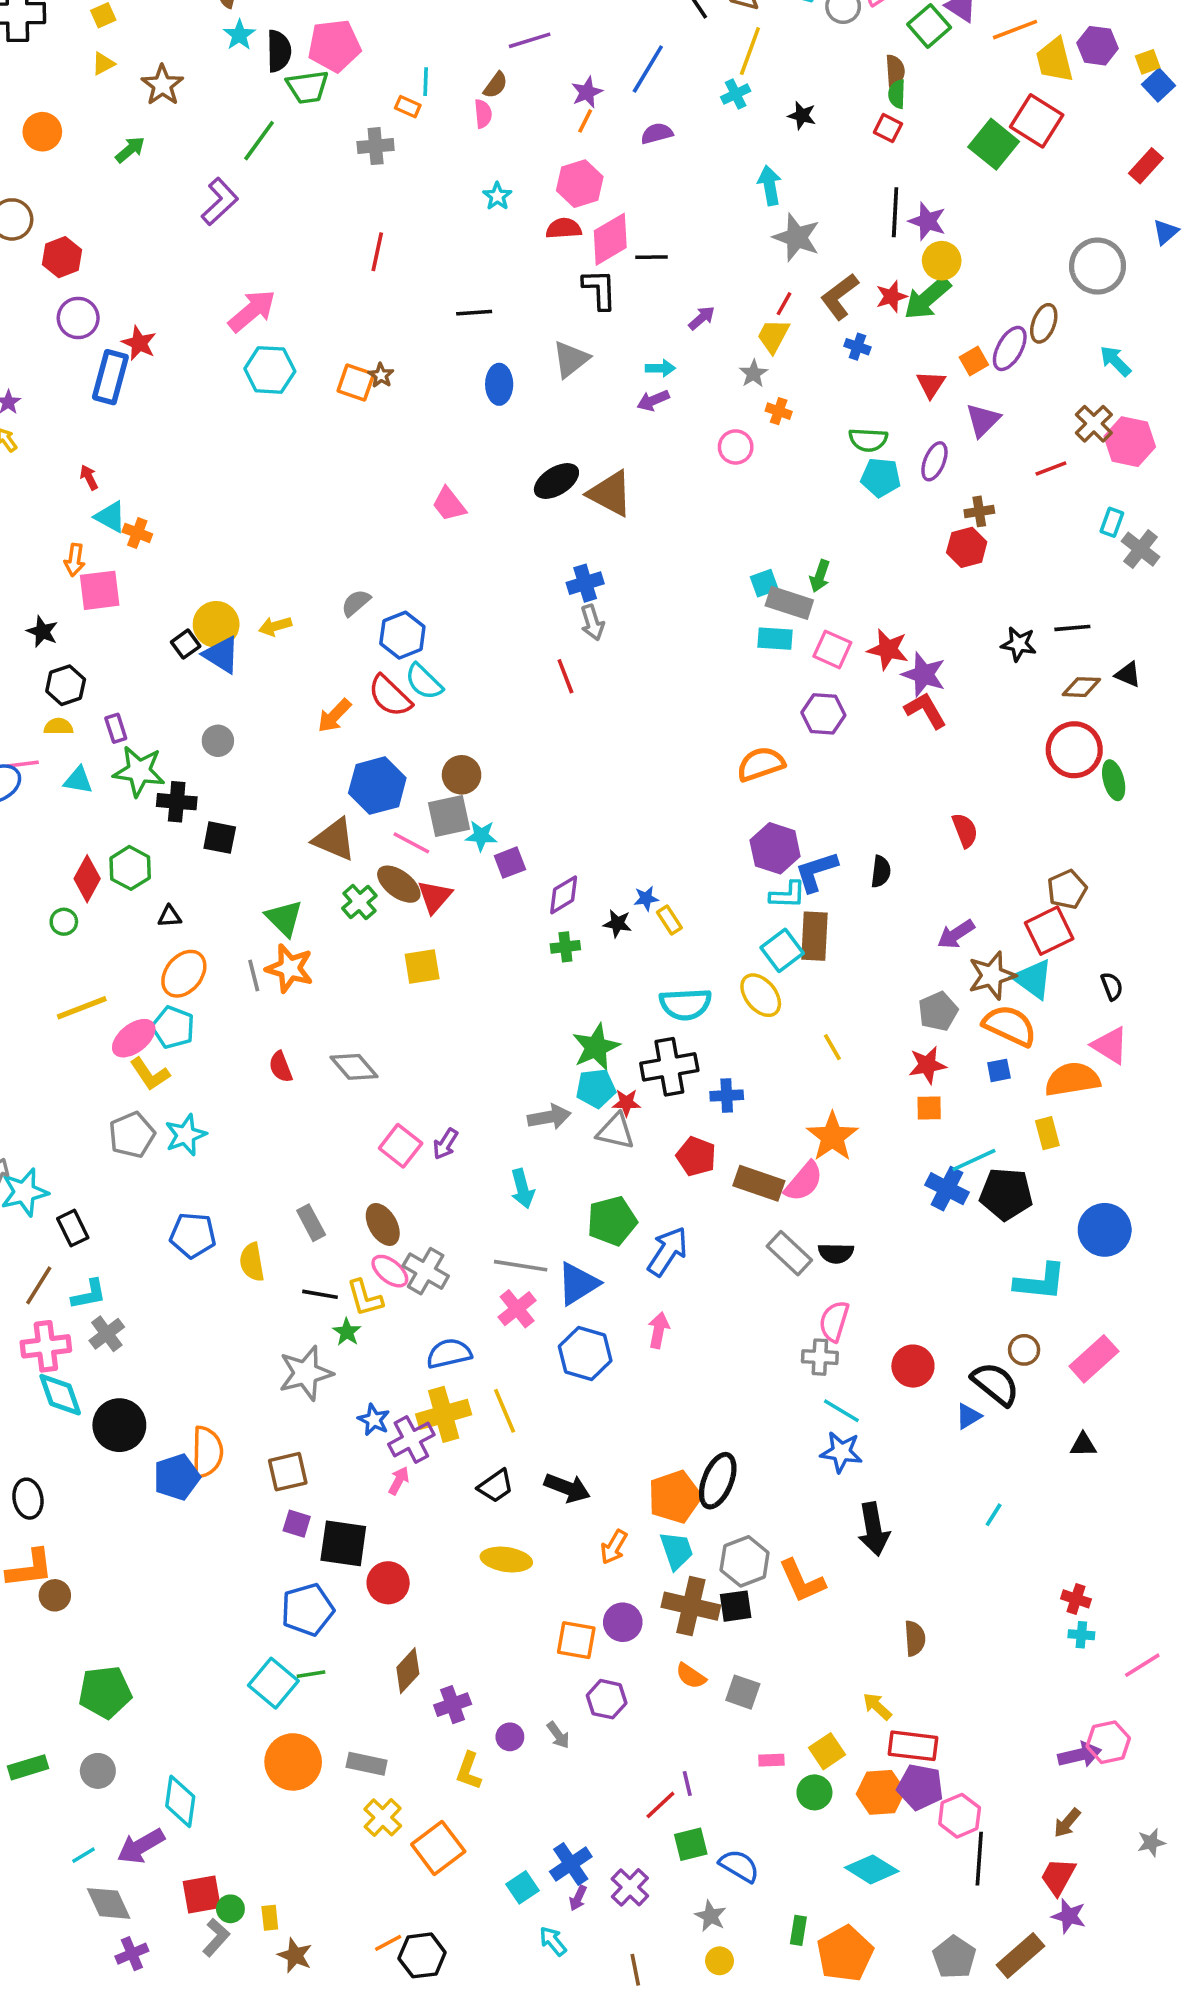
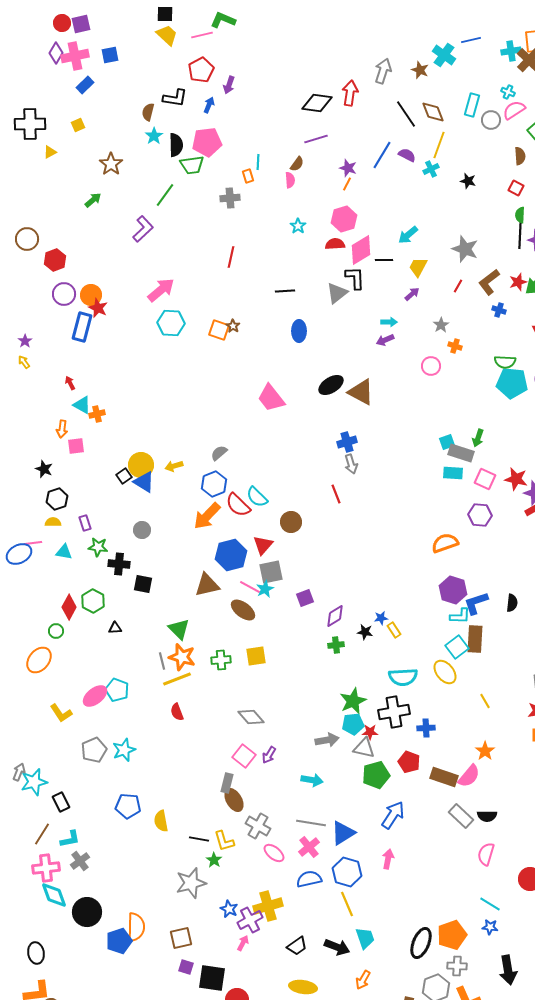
yellow triangle: (103, 64) -> (50, 152), moved
purple star: (587, 92) -> (348, 168), turned -30
green semicircle: (897, 94) -> (520, 215), moved
orange rectangle: (408, 107) -> (248, 176), turned 48
orange circle: (42, 132) -> (91, 295), moved
purple semicircle: (657, 133) -> (407, 155), moved, turned 42
cyan arrow: (770, 185) -> (408, 235), moved, turned -120
yellow trapezoid: (773, 336) -> (418, 267), moved
gray triangle: (571, 359) -> (337, 293), moved
cyan pentagon: (881, 477) -> (512, 383), size x1.4
pink trapezoid: (449, 504) -> (271, 398), size x1.4
orange cross: (137, 533) -> (97, 414), turned -35
pink square: (100, 590) -> (76, 446), size x0.7
blue hexagon: (402, 635) -> (214, 484), moved
orange arrow: (334, 716) -> (207, 516), size x1.4
green star: (139, 771) -> (98, 547), size x0.7
brown circle: (462, 775) -> (291, 522), moved
cyan star: (481, 836) -> (265, 589), moved, turned -30
brown triangle: (334, 839) -> (207, 585), turned -36
red triangle: (435, 897) -> (263, 545), moved
green cross: (359, 902) -> (221, 660), moved, turned 36
orange ellipse: (184, 974) -> (39, 660), moved
yellow line: (82, 1008) -> (177, 679), moved
gray diamond: (354, 1067) -> (251, 717), moved
yellow L-shape: (150, 1074) -> (61, 713), moved
orange star: (832, 1137) -> (485, 751), size x0.7
cyan arrow: (522, 1189) -> (312, 780), turned -65
green pentagon: (612, 1221) -> (376, 775), moved
gray rectangle: (311, 1223) -> (227, 783), moved, turned 42
pink ellipse: (390, 1271) -> (274, 853), moved
blue semicircle: (449, 1353) -> (309, 879), moved
gray cross: (820, 1357) -> (457, 966), moved
yellow line: (505, 1411) -> (347, 904), moved
blue star: (841, 1452) -> (490, 927), size x0.7
orange pentagon: (675, 1497) -> (452, 935), moved
cyan trapezoid: (677, 1551) -> (365, 938), moved

